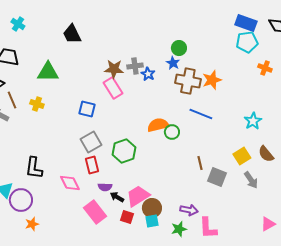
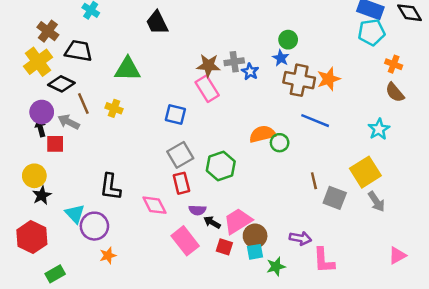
brown semicircle: (266, 154) -> (395, 92), moved
yellow square: (242, 156) -> (365, 172), size x1.4
green star: (179, 229) -> (276, 267), moved

